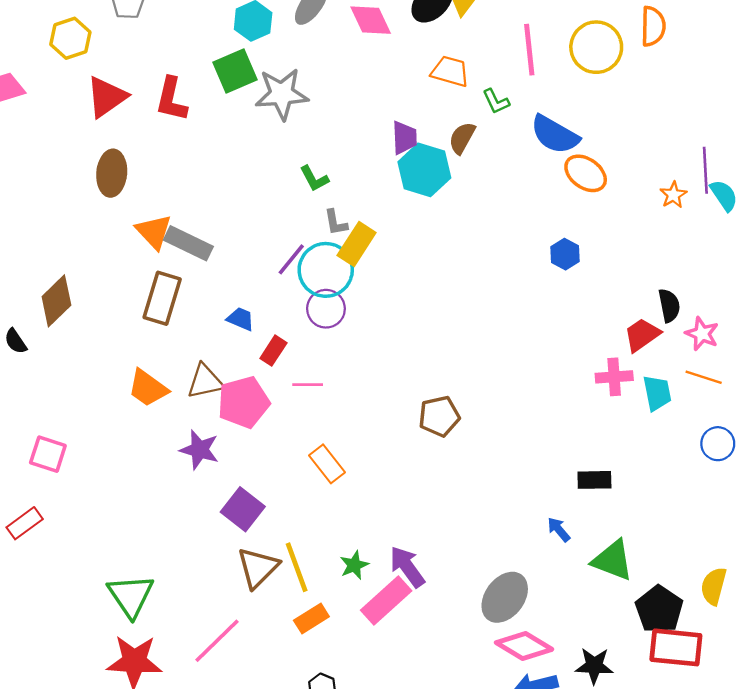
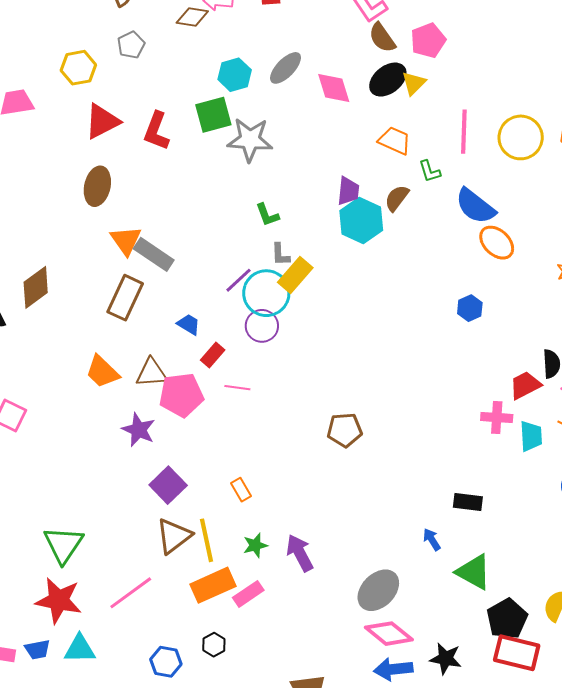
orange rectangle: (327, 464) -> (241, 490), moved, size x0.7
pink rectangle: (386, 600) -> (248, 594), moved, size x0.7
orange rectangle: (311, 618) -> (213, 585), size x1.5

